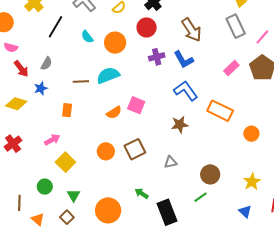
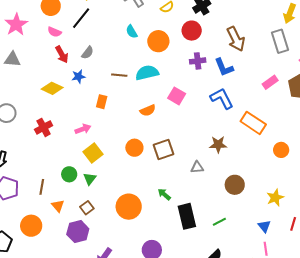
black line: (56, 27) -> (81, 18), moved
pink square: (136, 105) -> (177, 96), moved
brown star: (180, 125) -> (218, 144), moved
green triangle: (74, 195) -> (90, 179), moved
green line: (201, 197) -> (219, 222), moved

